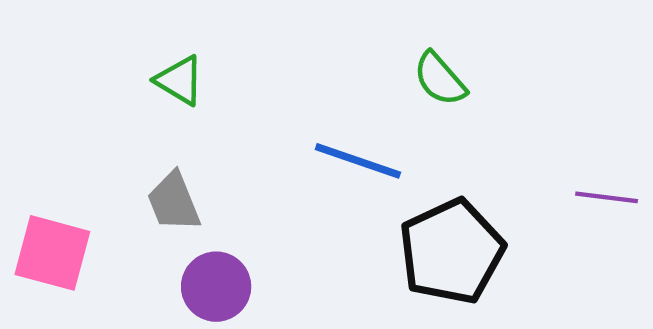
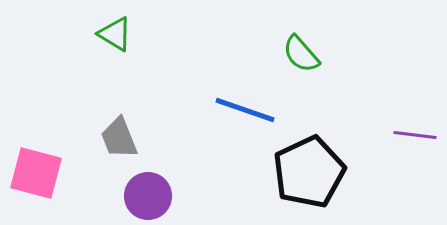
green triangle: (180, 80) -> (115, 34), moved

